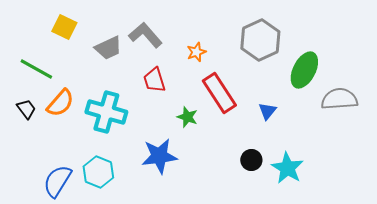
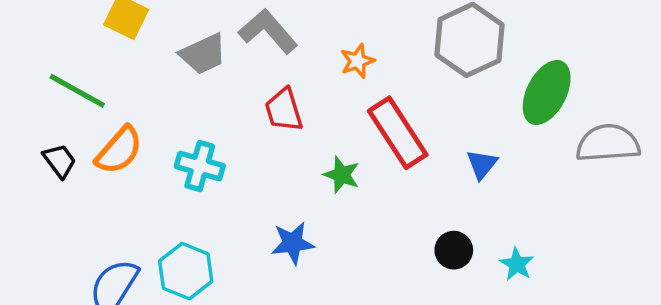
cyan cross: (106, 112) -> (200, 166), size x0.7
blue star: (159, 156) -> (293, 243), size x0.7
cyan star: (287, 168) -> (517, 264), size x0.6

